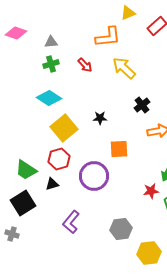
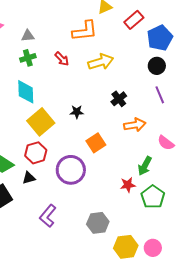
yellow arrow: (124, 68) -> (101, 62), turned 120
cyan diamond: (49, 98) -> (26, 92), turned 55
orange square: (119, 149) -> (96, 143), turned -30

